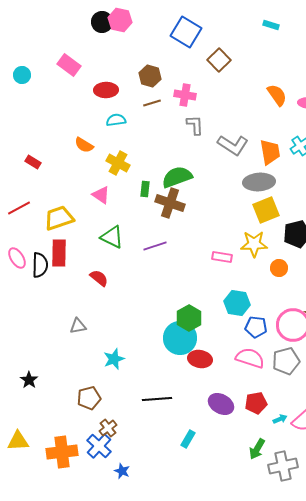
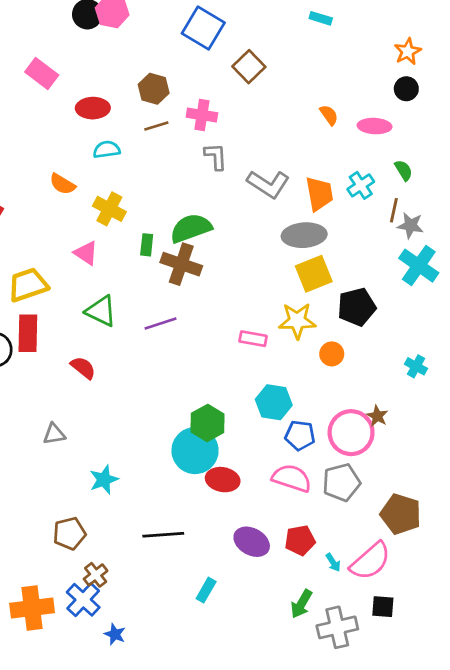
orange semicircle: (277, 95) -> (329, 115), size x0.7
cyan arrow: (280, 419) -> (333, 562), turned 80

